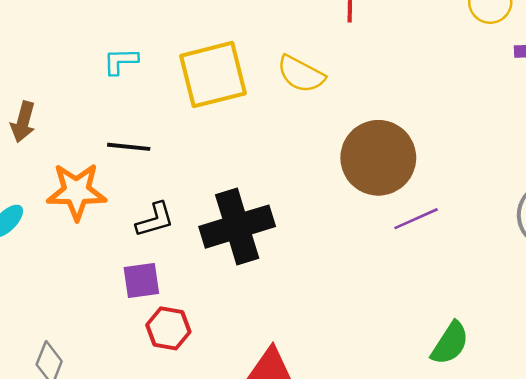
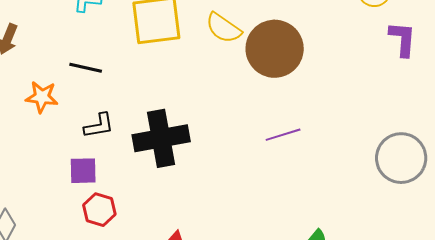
brown circle: (378, 158) -> (275, 49), moved
orange star: (76, 191) -> (42, 97), size x0.7
purple line: (416, 219) -> (283, 135), moved

